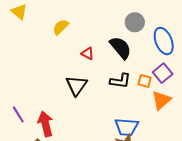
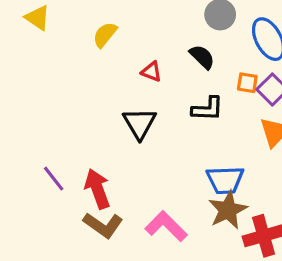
black semicircle: (121, 48) -> (202, 57), size x0.7
orange square: (145, 81) -> (247, 83), moved

